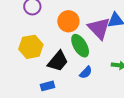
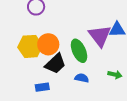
orange circle: (68, 21) -> (48, 44), moved
blue semicircle: (86, 72) -> (82, 78), turned -128

